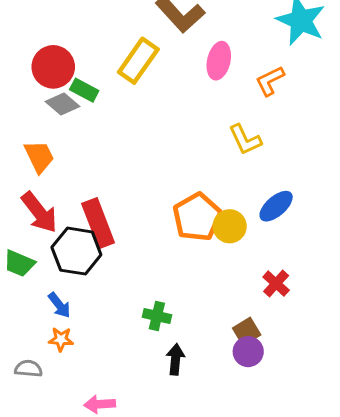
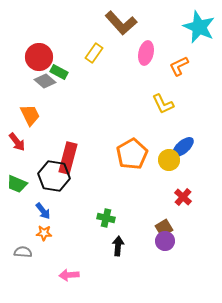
yellow rectangle: (138, 61) -> (94, 53), size x0.7
red arrow: (39, 212) -> (17, 142), moved, size x0.7
red rectangle: (98, 223) -> (68, 158), turned 36
yellow circle: (230, 226) -> (169, 160), moved

